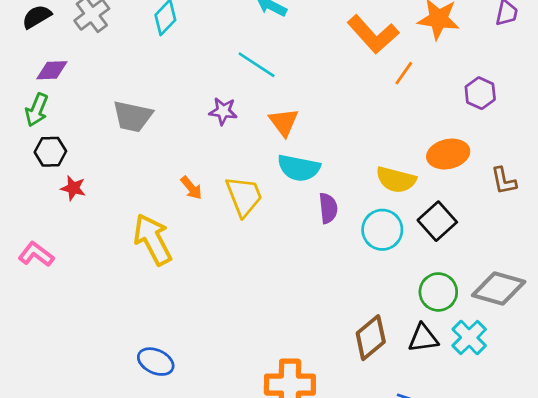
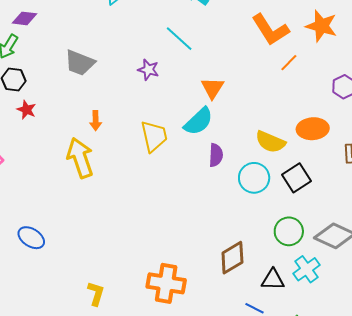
orange triangle: (284, 122) -> (212, 88), moved
cyan semicircle: (299, 168) -> (199, 121), turned -64
orange arrow: (191, 188) -> (96, 121), moved, turned 30
black triangle: (423, 338) -> (273, 280), moved
blue ellipse: (156, 362) -> (31, 238), moved

